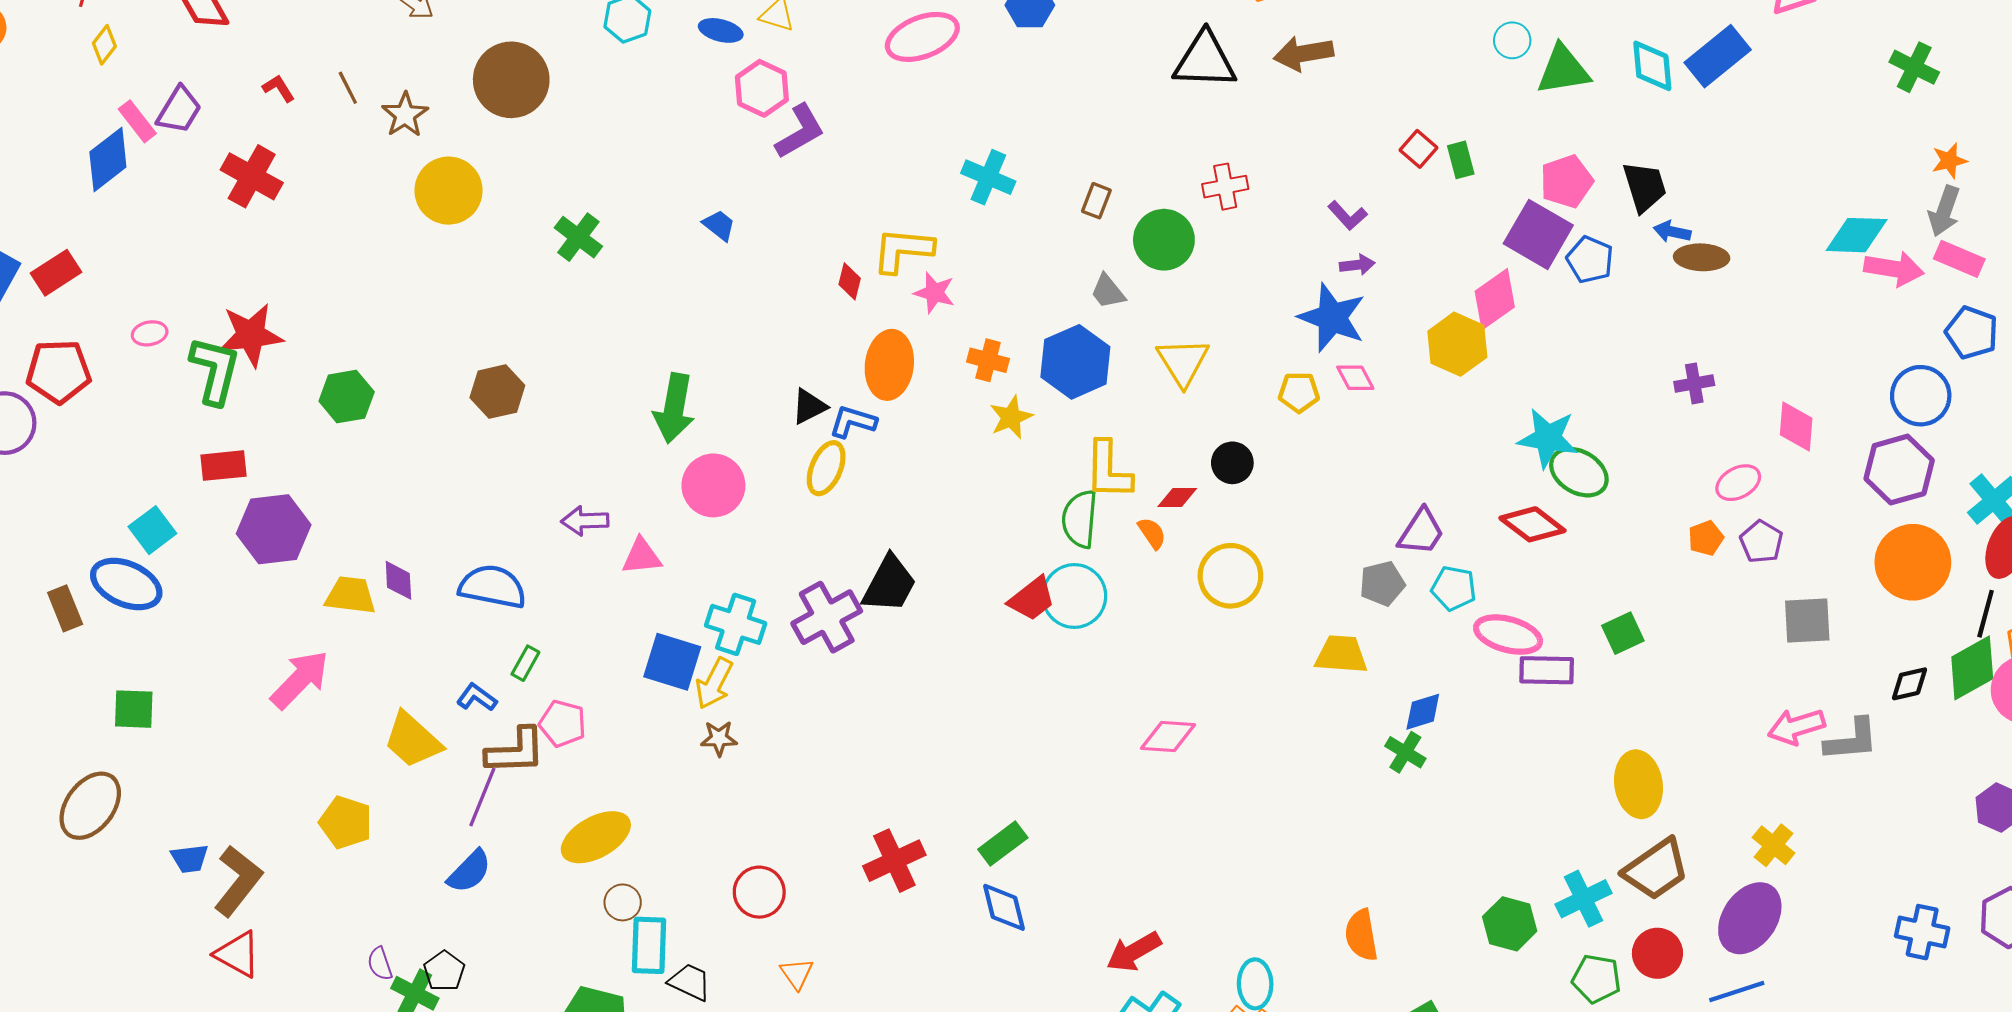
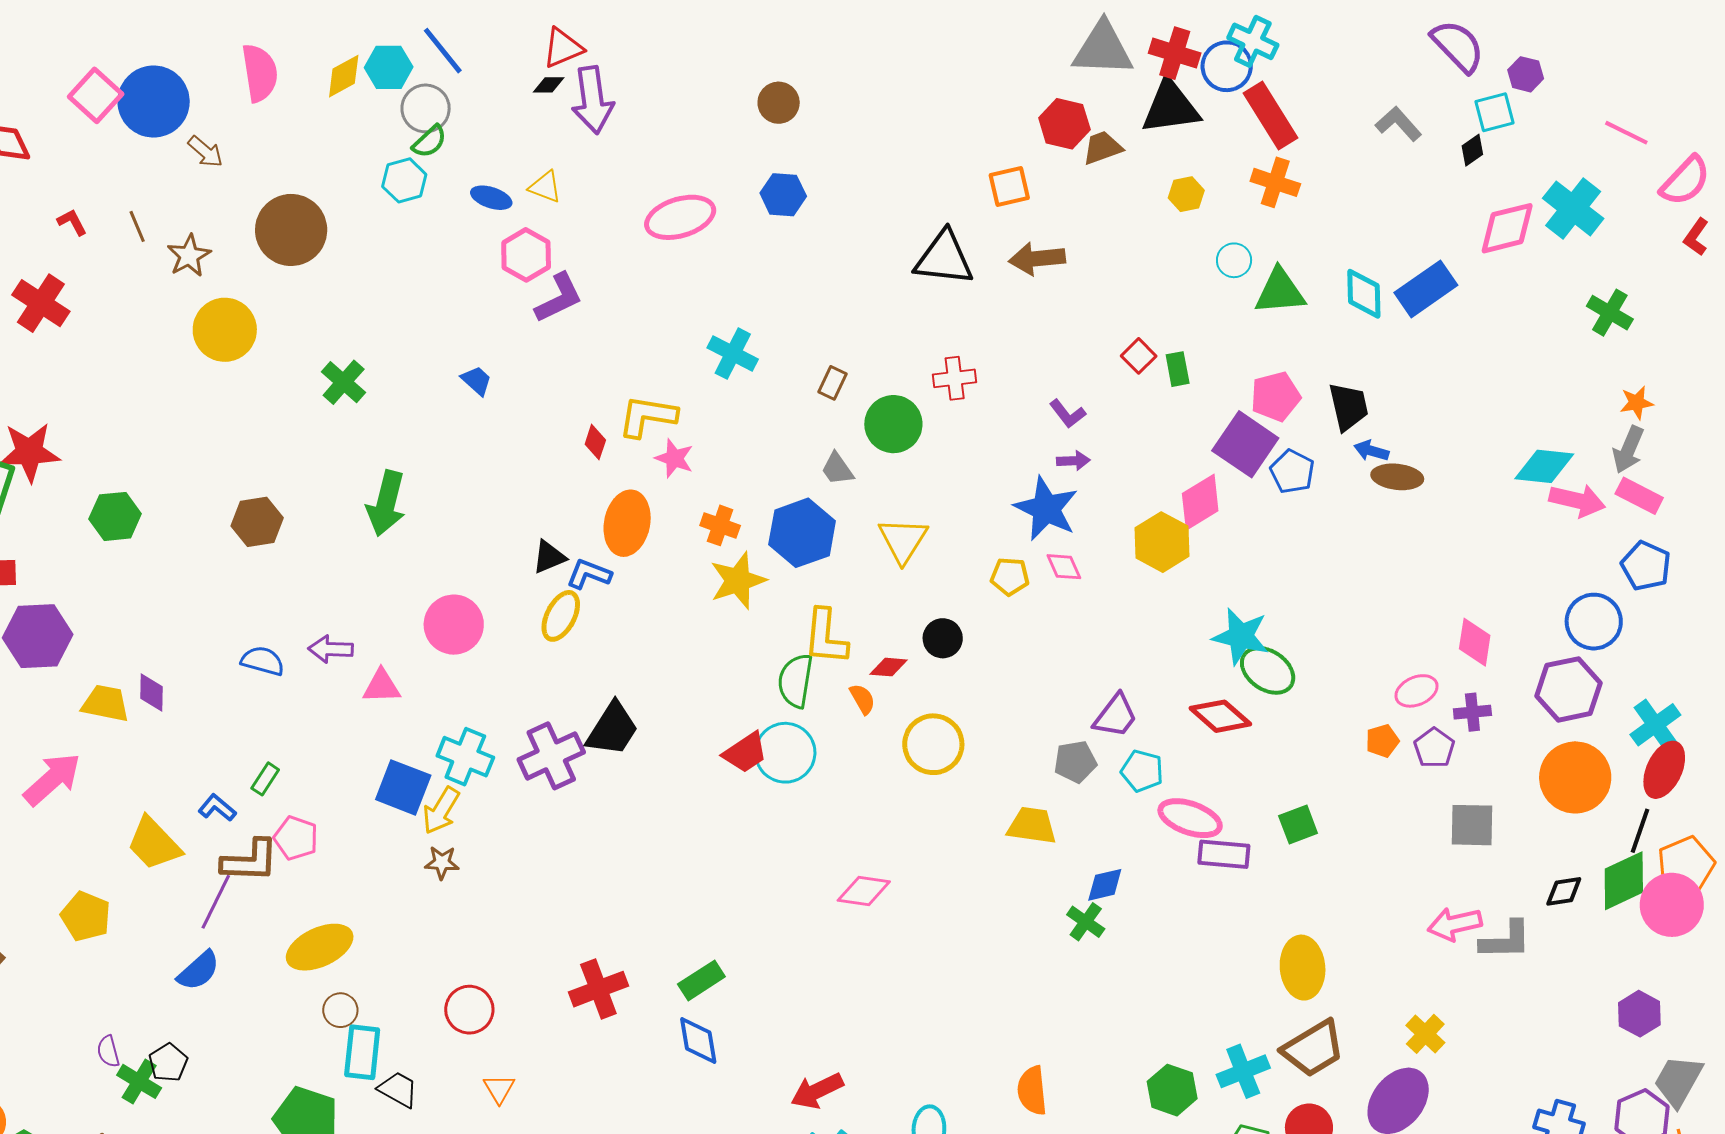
purple cross: (1694, 383) -> (1472, 712), moved
green arrow: (674, 408) -> (386, 503), moved
yellow star: (1011, 417) -> (738, 581), size x1.4
blue semicircle: (493, 587) -> (263, 661), moved, size x0.7

